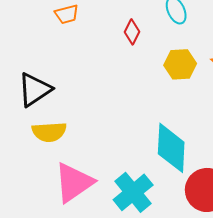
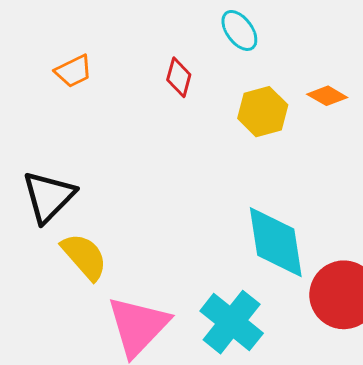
yellow semicircle: (49, 132) -> (84, 256), turned -116

